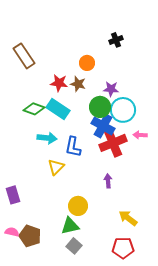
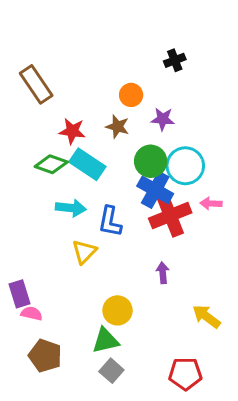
red star: (59, 83) -> (72, 131), moved
purple star: (111, 89) -> (163, 119), moved
yellow arrow: (128, 218) -> (206, 316), moved
pink semicircle: (12, 232) -> (32, 313), moved

